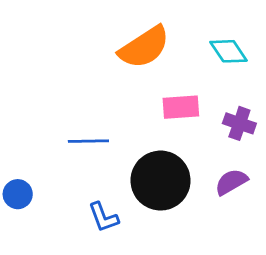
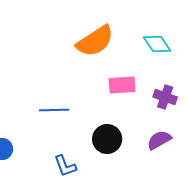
black circle: (161, 181) -> (107, 139), size x0.7

